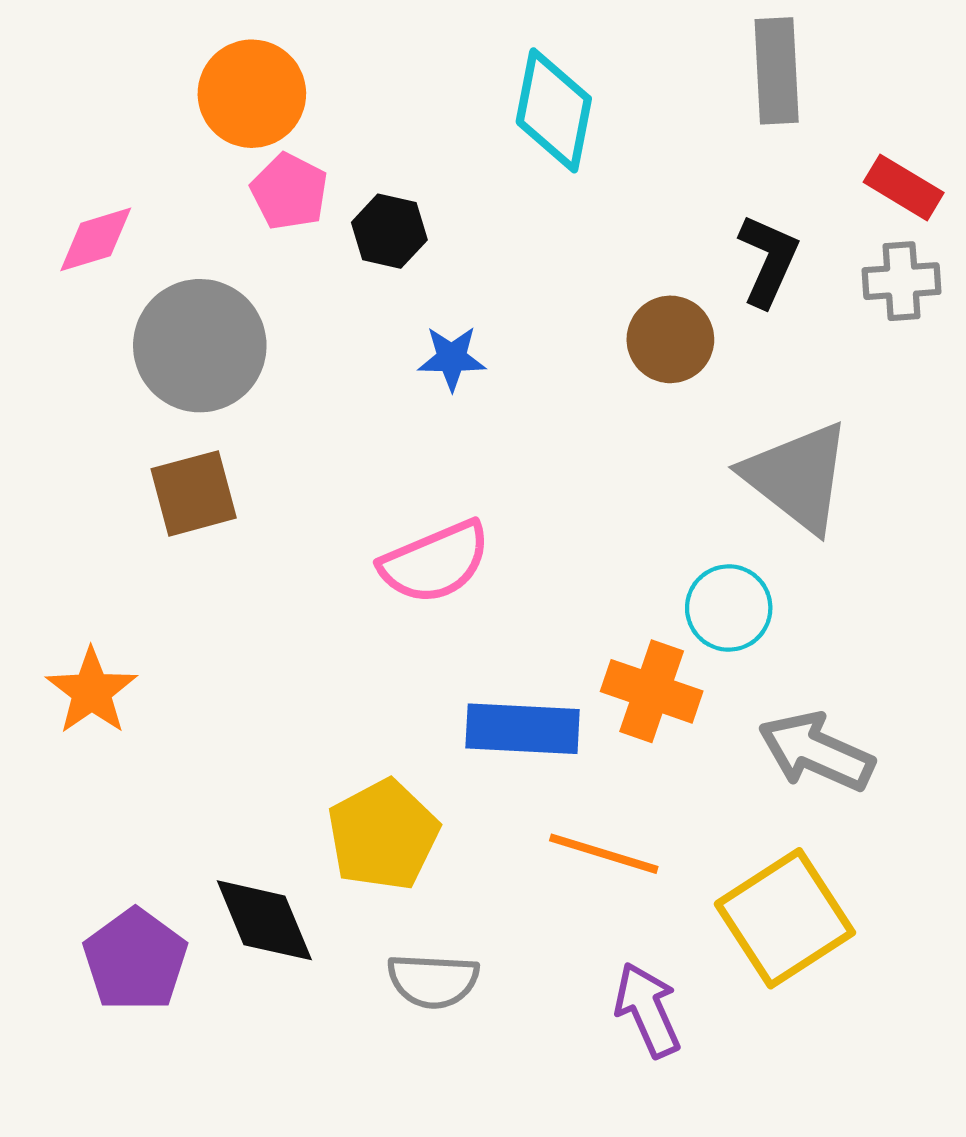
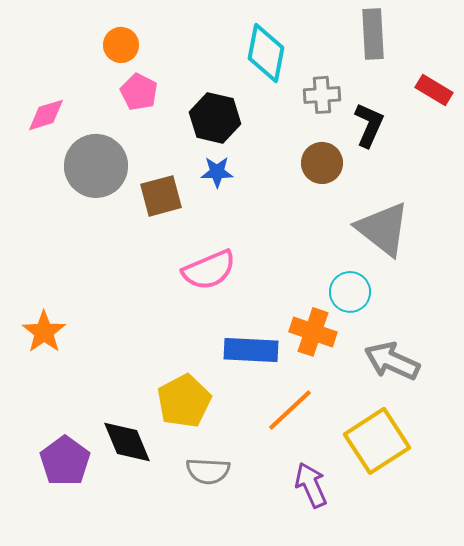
orange circle: (252, 94) -> (121, 45), size x0.7
black hexagon: (389, 231) -> (215, 118), moved, size x1.4
gray cross: (902, 281) -> (322, 95), moved
brown square: (194, 493) -> (161, 196), moved
orange line: (604, 854) -> (290, 410), turned -60

